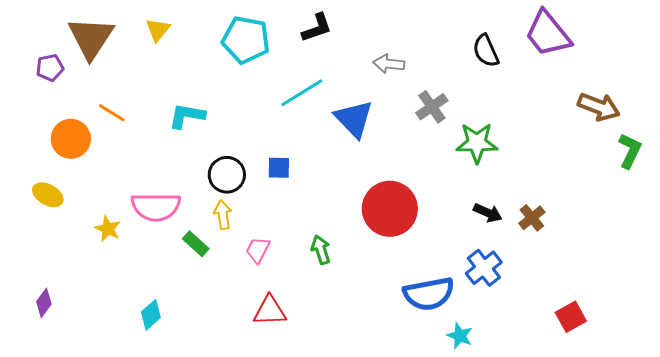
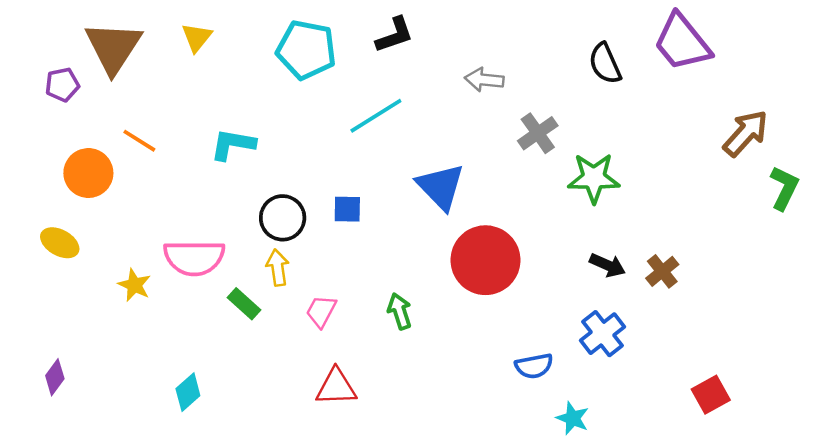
brown arrow: (599, 107) -> (746, 133), turned -69
blue triangle: (354, 119) -> (441, 187), moved
blue semicircle: (429, 294) -> (534, 366), size x0.6

